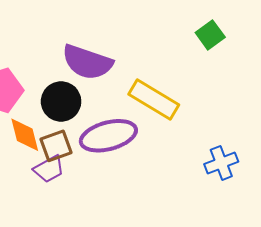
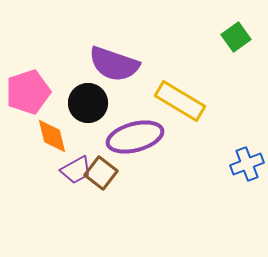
brown square: (56, 146) -> (101, 173), moved, turned -32

